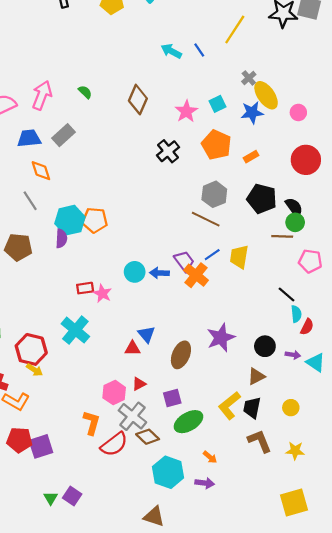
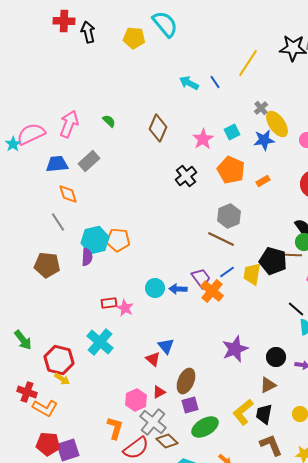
black pentagon: (262, 199) -> (273, 261), moved
red triangle: (132, 348) -> (153, 359), turned 42
brown ellipse: (181, 355) -> (186, 381), moved

